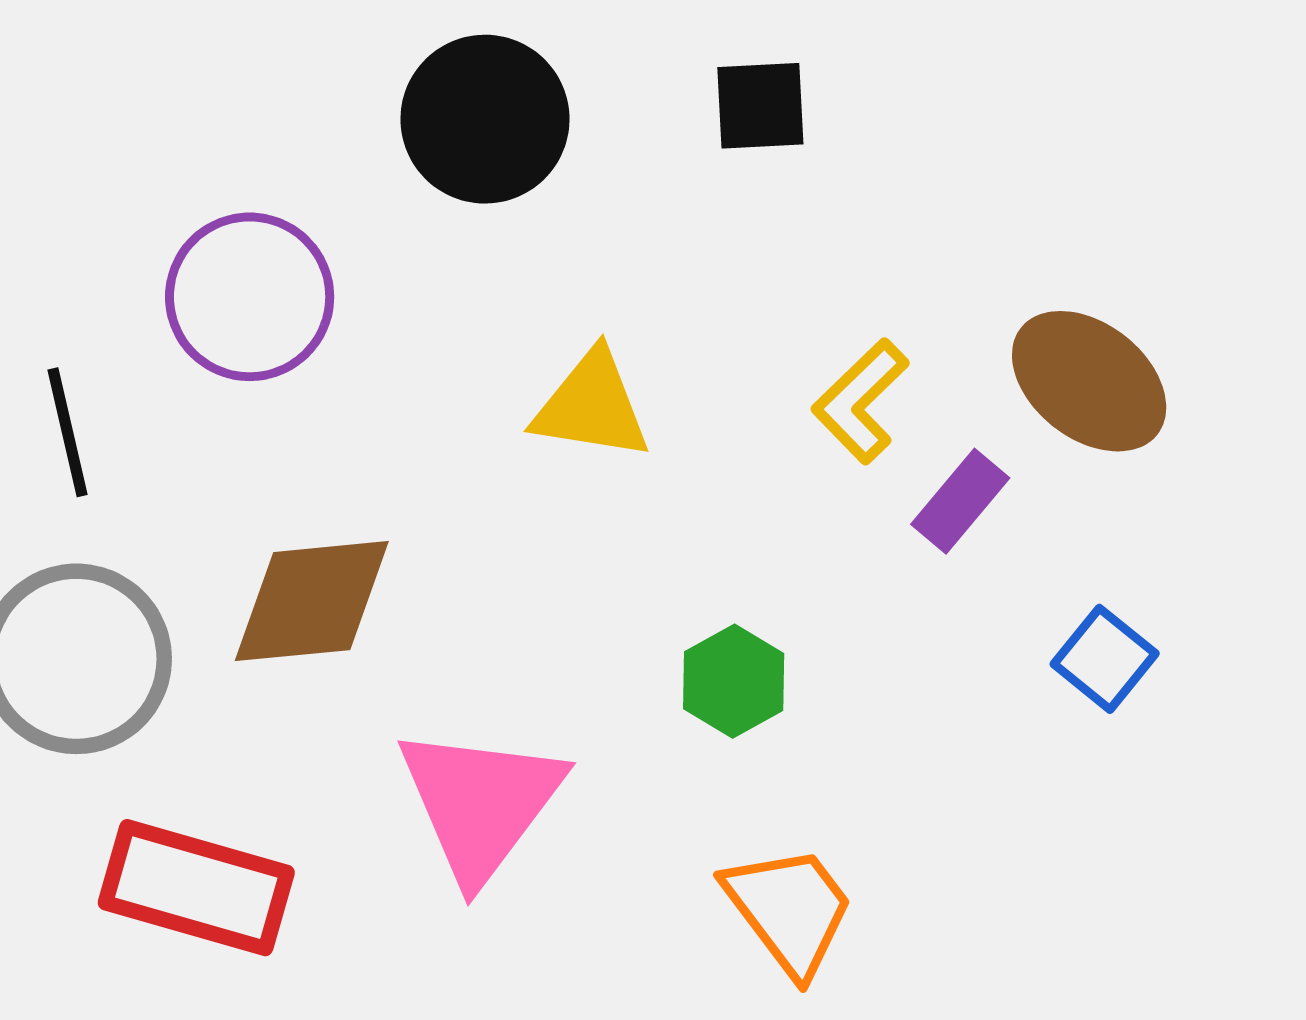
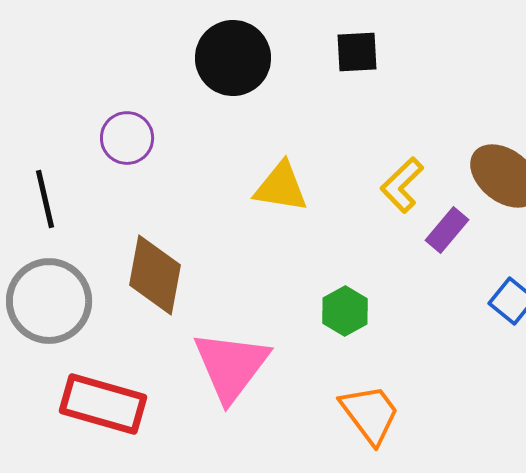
purple circle: (250, 297) -> (127, 138), size x0.7
brown diamond: (312, 601) -> (155, 275), turned -74

